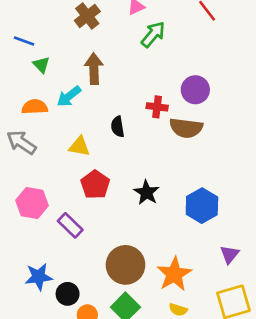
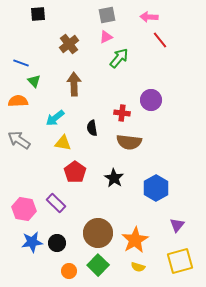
cyan arrow: (69, 96) -> (55, 118), moved
orange semicircle: (35, 107) -> (18, 101), moved
brown semicircle: (186, 128) -> (129, 142), moved
pink hexagon: (32, 203) -> (24, 209), moved
black circle: (68, 294) -> (57, 243), moved

